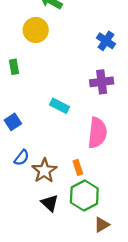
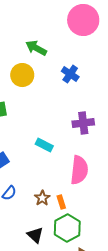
blue cross: (106, 41) -> (70, 74), moved
brown star: (44, 171) -> (42, 198), moved, size x0.7

